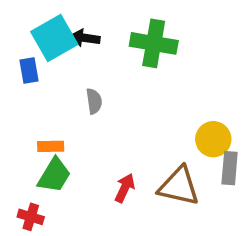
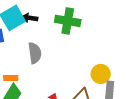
gray semicircle: (94, 101) -> (35, 53), size x1.5

